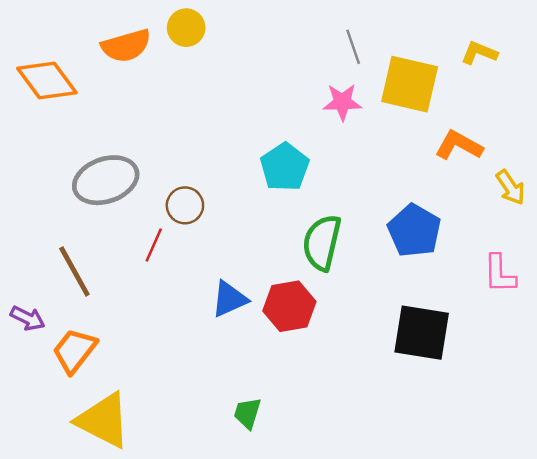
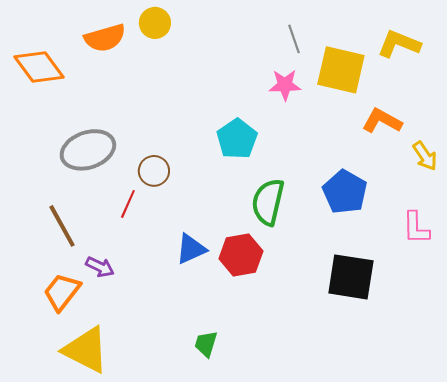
yellow L-shape: (479, 53) -> (399, 44), size x1.4
purple arrow: (28, 318) -> (100, 267), moved

